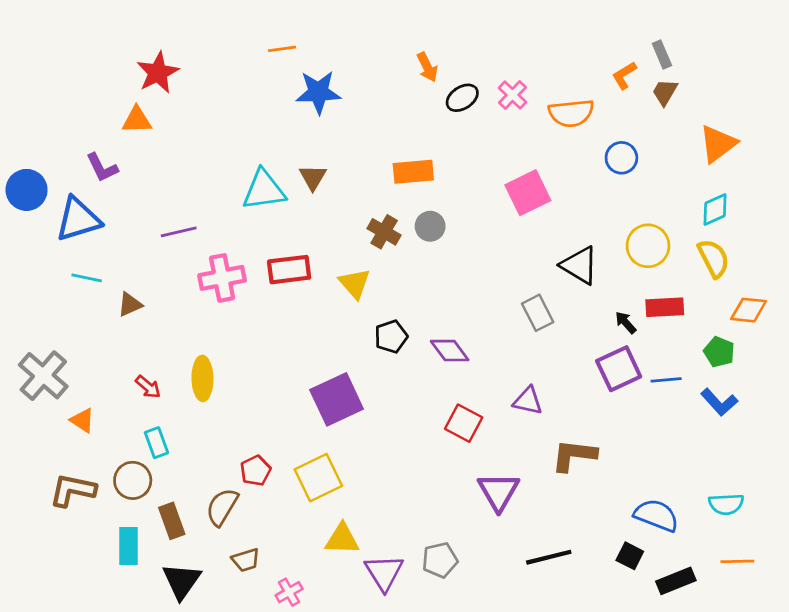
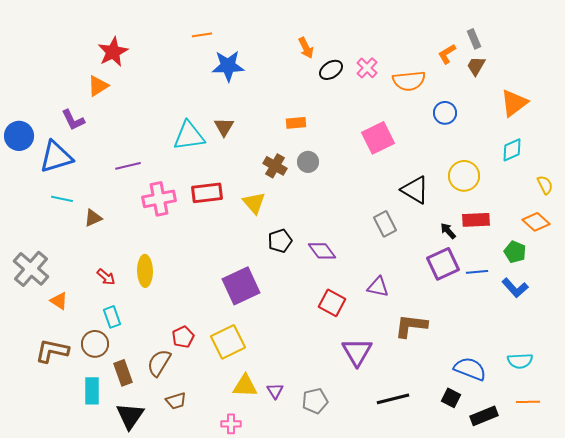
orange triangle: (137, 120) -> (98, 86), turned -30
orange rectangle: (413, 172) -> (296, 123), size x0.7
yellow semicircle: (714, 258) -> (545, 185), moved, size x0.7
orange diamond: (749, 310) -> (536, 222), turned 36
purple triangle: (384, 573) -> (275, 391), moved, size x0.6
pink cross: (289, 592) -> (231, 424), moved, turned 30

